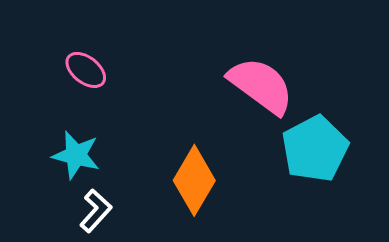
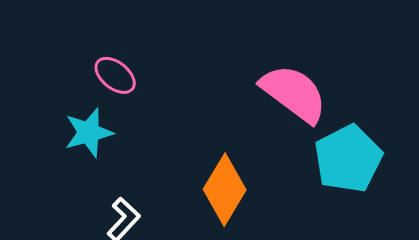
cyan star: (76, 155) -> (89, 133), moved, turned -30

